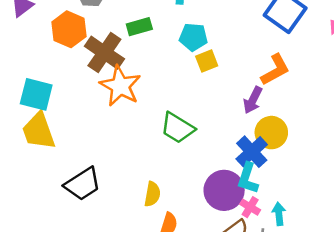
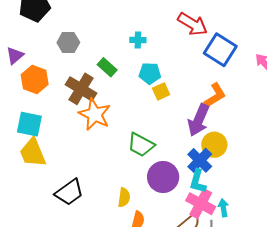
green rectangle: (139, 27) -> (107, 67), turned 60
orange hexagon: (69, 29) -> (35, 79), moved
purple arrow: (253, 100) -> (199, 120), size x1.5
purple circle: (224, 190) -> (163, 177), moved
pink cross: (250, 207) -> (201, 204), size x1.8

